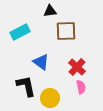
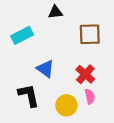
brown square: (66, 31) -> (90, 34), moved
yellow circle: (50, 98) -> (66, 105), moved

